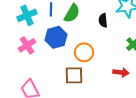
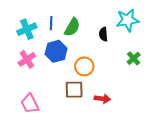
red arrow: (121, 72) -> (102, 99), moved

